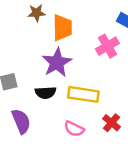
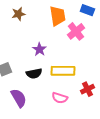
orange trapezoid: (62, 28) -> (58, 16), moved
purple star: (57, 63) -> (39, 49), size x0.6
red cross: (112, 123) -> (87, 89), turned 32

